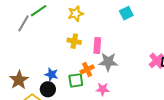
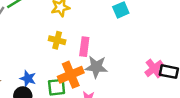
orange cross: (87, 69) -> (71, 75), size x1.5

